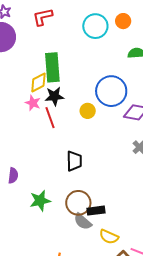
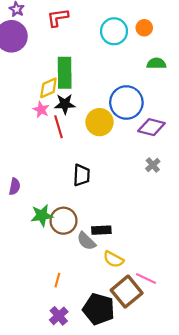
yellow circle: (88, 111) -> (100, 122), size x1.6
brown circle: (78, 203) -> (63, 221), moved

